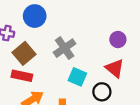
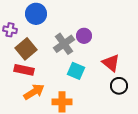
purple circle: (118, 39) -> (84, 36), moved
black circle: (102, 92) -> (119, 86), moved

